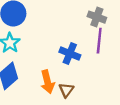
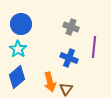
gray cross: (97, 17) -> (71, 27), moved

